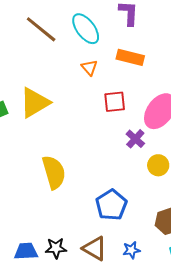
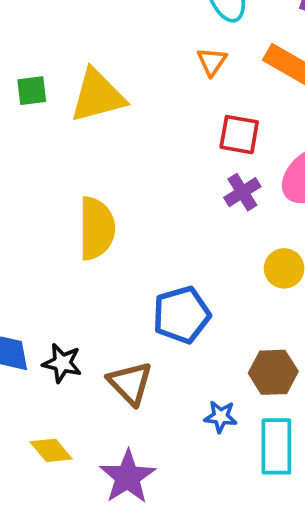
purple cross: (135, 139) -> (242, 192), moved
blue star: (131, 250) -> (221, 417), moved

